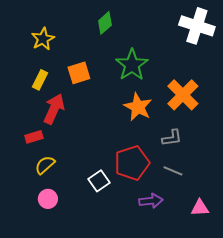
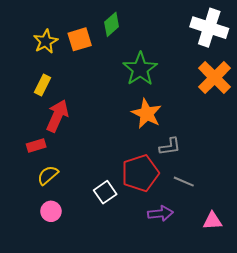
orange square: (79, 73) -> (80, 39), moved
orange cross: (183, 95) -> (215, 78), moved
gray L-shape: (172, 138) -> (170, 147), moved

